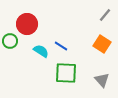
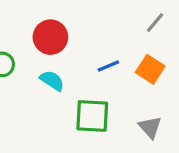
red circle: (27, 24) -> (50, 37), moved
blue line: (61, 46) -> (108, 66), moved, turned -56

